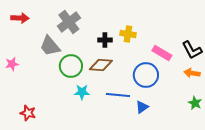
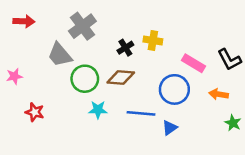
black cross: (105, 40) -> (125, 48), turned -32
orange arrow: (192, 73) -> (219, 94), moved
red star: (28, 113) -> (35, 112), moved

